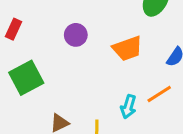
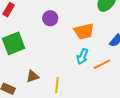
cyan arrow: (128, 107) -> (82, 56), moved

